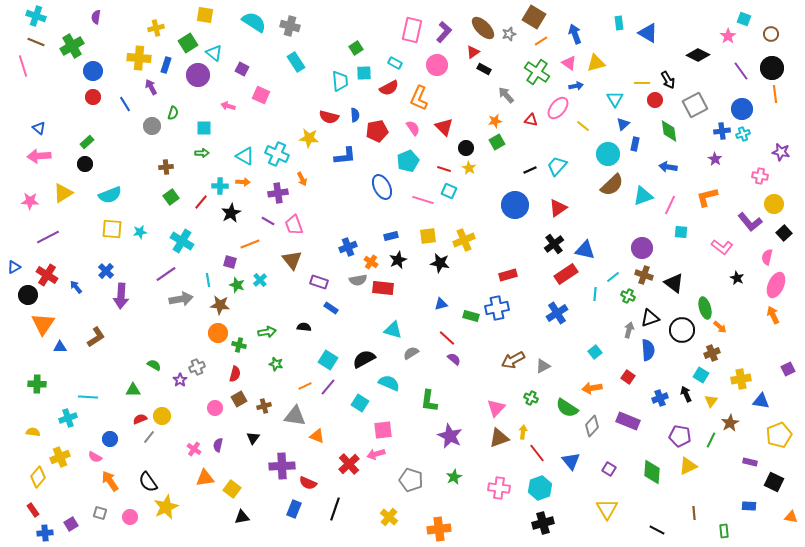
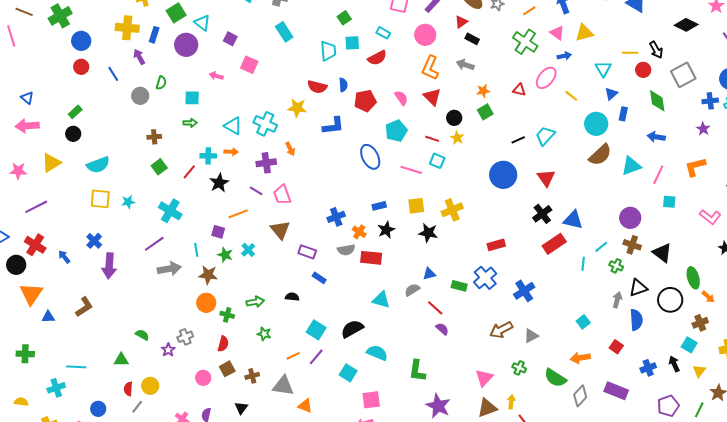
gray arrow: (506, 95) -> (465, 65), moved, turned -30
orange L-shape: (419, 98) -> (430, 68), moved
red triangle: (558, 208) -> (546, 178), turned -30
blue cross: (497, 308) -> (485, 278), turned -30
blue cross: (557, 313) -> (524, 291), moved
gray semicircle: (411, 353) -> (412, 290), moved
red semicircle: (140, 419) -> (128, 389), turned -64
purple pentagon: (680, 436) -> (668, 406), turned -30

